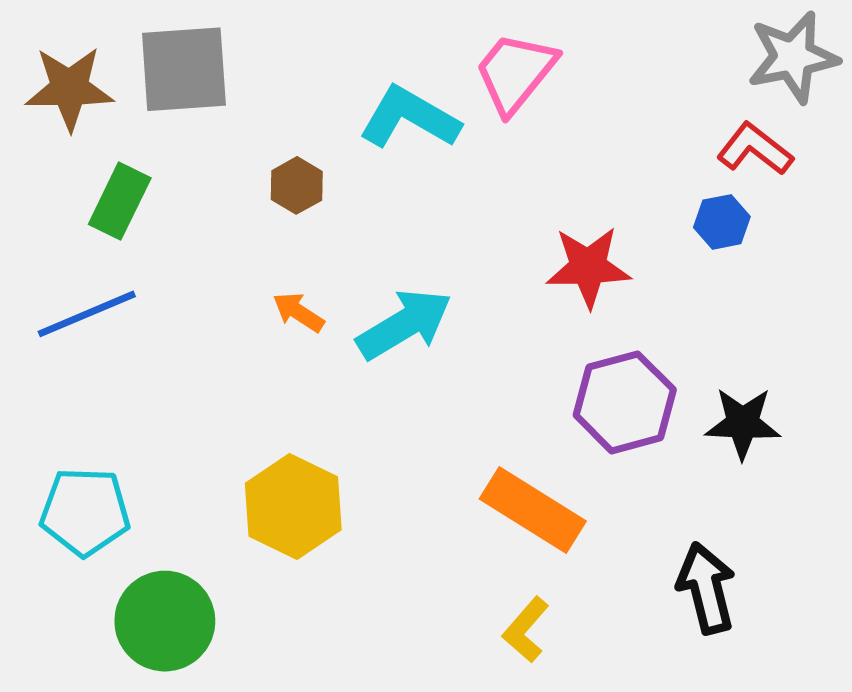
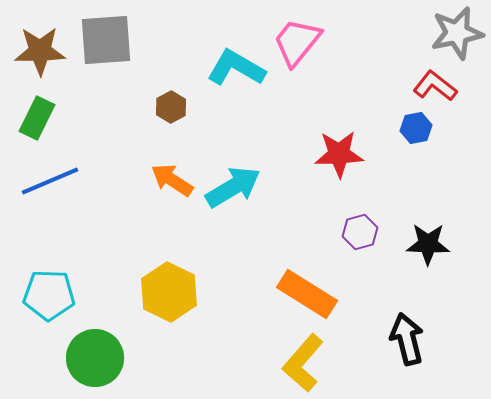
green rectangle: (120, 201) -> (37, 118), moved
orange arrow: (298, 312) -> (172, 180), size x1.4
purple hexagon: (625, 402) -> (360, 232), size x0.6
yellow L-shape: (526, 630) -> (303, 363), size x1.5

